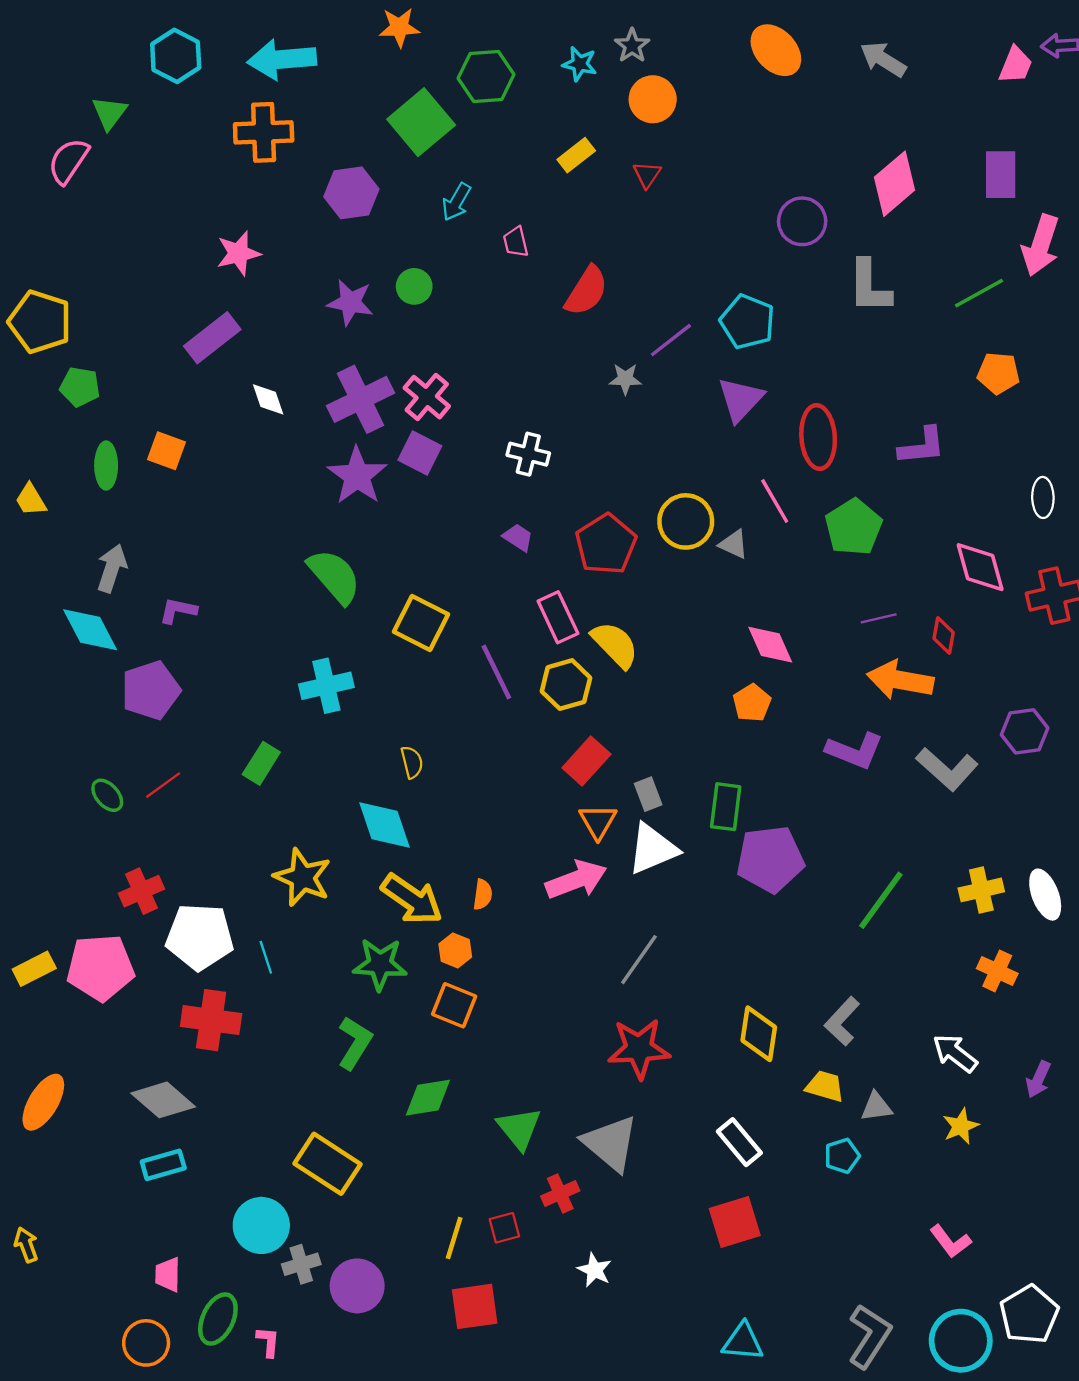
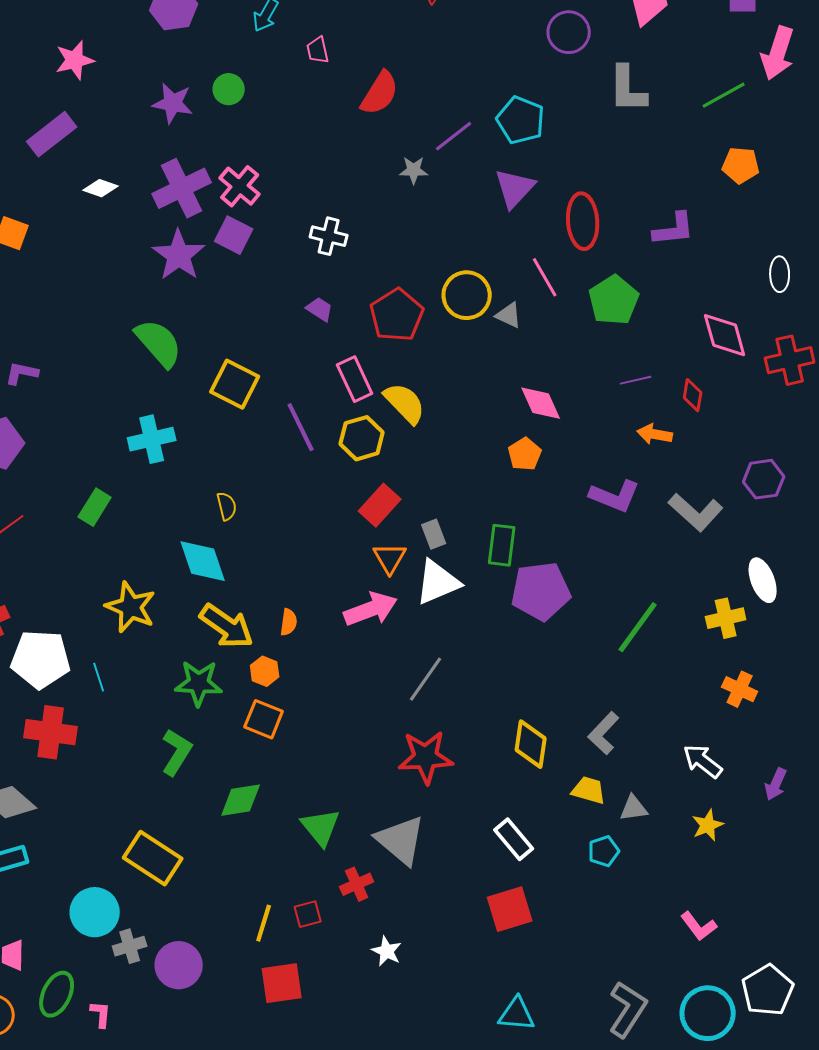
white diamond: (268, 399) -> (101, 188), turned -52
orange arrow: (900, 680) -> (655, 434), size x0.6
white ellipse: (1045, 895) -> (763, 580), moved

